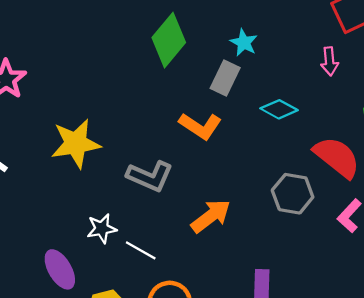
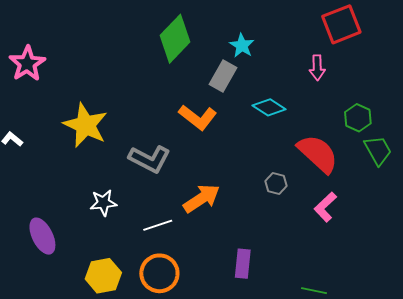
yellow star: (76, 144) -> (86, 125), turned 30
gray hexagon: (293, 194) -> (276, 184), size x0.6
white line: (141, 250) -> (158, 225), moved, turned -52
purple ellipse: (60, 269) -> (42, 236), moved

